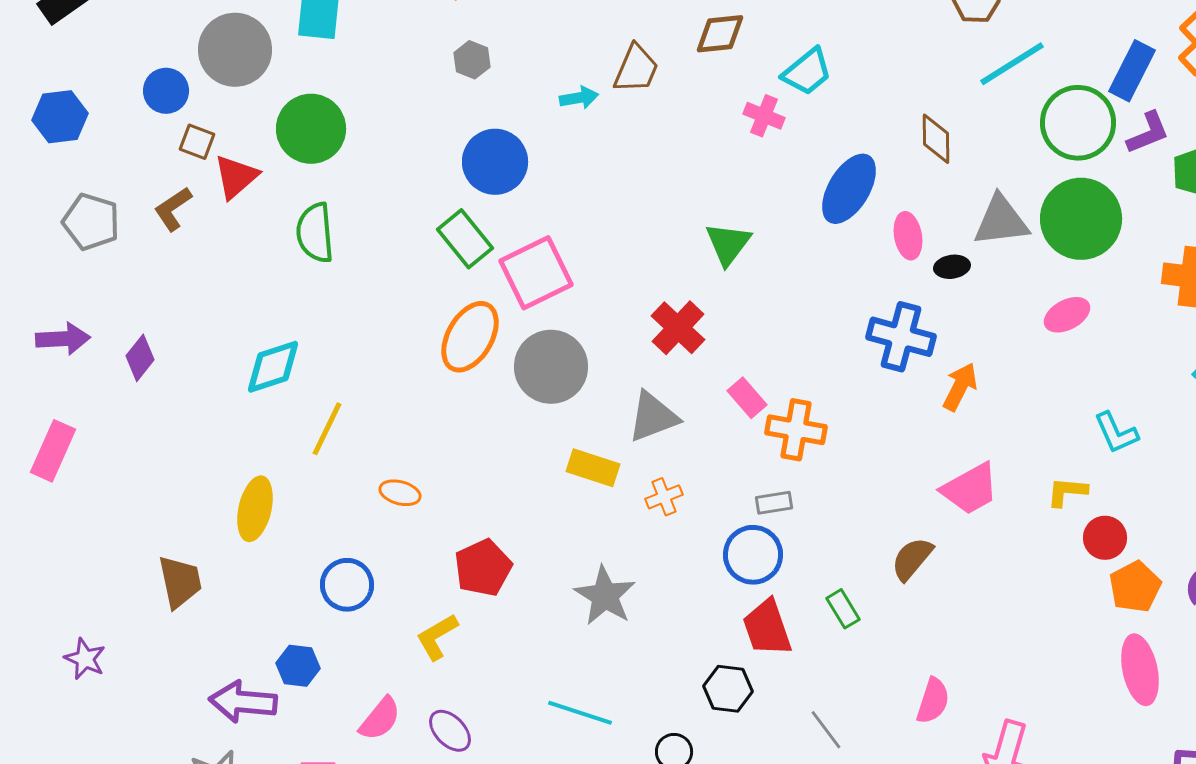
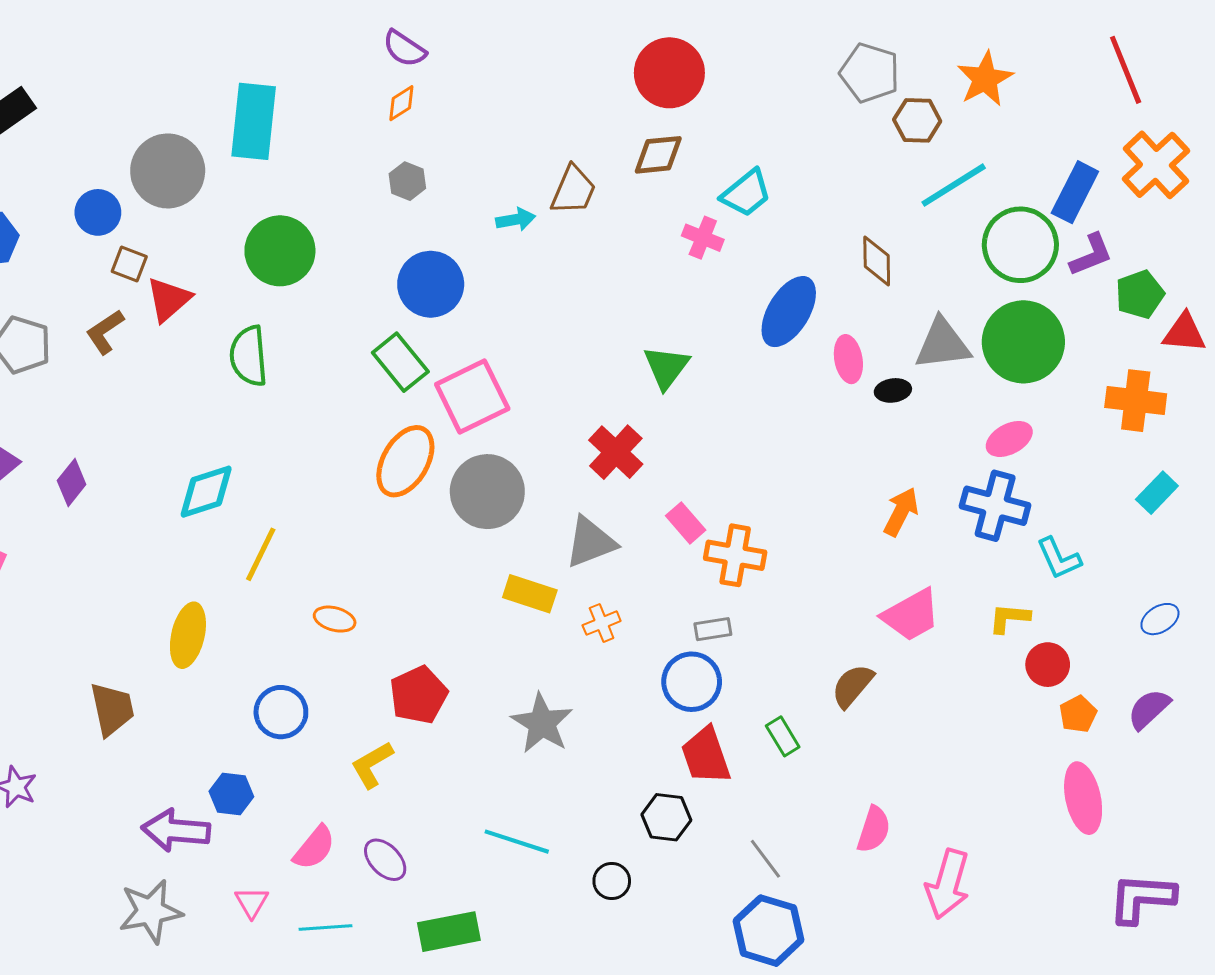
green circle: (311, 129) -> (280, 251), moved
blue cross: (901, 337) -> (995, 506), moved
orange pentagon: (1135, 587) -> (1078, 714), size x0.7

